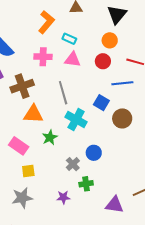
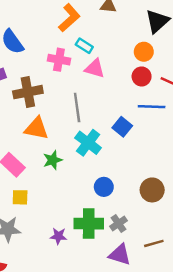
cyan rectangle: (69, 39) -> (84, 46), moved
red circle: (103, 61) -> (142, 76), moved
brown circle: (122, 118) -> (152, 190), moved
gray cross: (73, 164) -> (119, 223), moved
green cross: (86, 184) -> (89, 224), size x1.6

